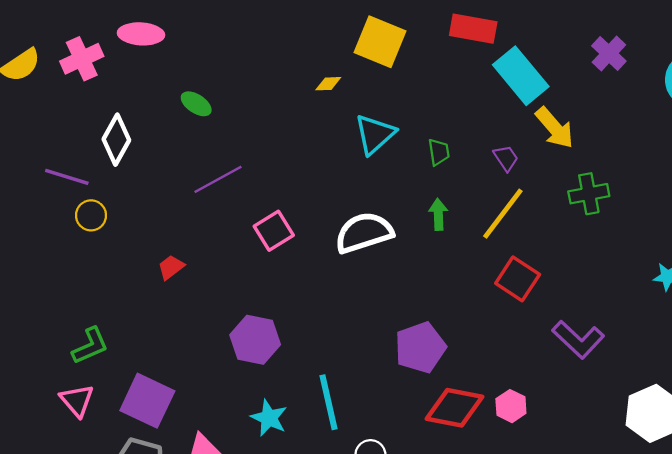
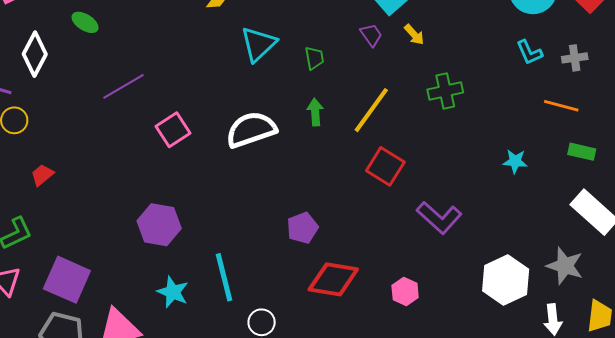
green ellipse: (196, 104) -> (85, 22), moved
yellow arrow: (555, 128) -> (414, 35), size x0.6
purple trapezoid: (506, 158) -> (371, 35), moved
red trapezoid: (171, 267) -> (42, 175), moved
purple pentagon: (420, 348) -> (302, 228), size x0.7
pink hexagon: (511, 406) -> (405, 291), moved

